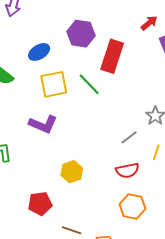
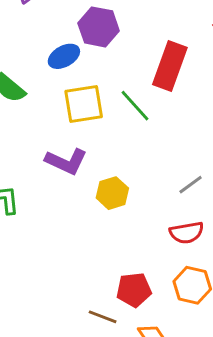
purple hexagon: (81, 34) -> (99, 27), moved
yellow hexagon: (72, 172) -> (112, 193), moved
red pentagon: (40, 204) -> (134, 290), moved

